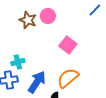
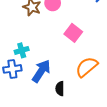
orange semicircle: (68, 78) -> (87, 67), moved

